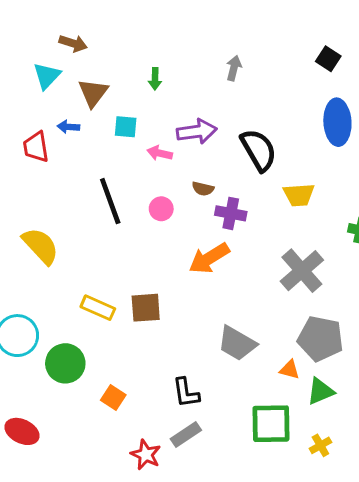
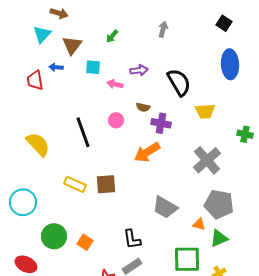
green arrow: (155, 79) -> (112, 36), turned 40
purple arrow: (197, 131) -> (139, 70), size x0.7
black line: (110, 201) -> (83, 132), moved
green circle: (65, 363) -> (54, 236), moved

